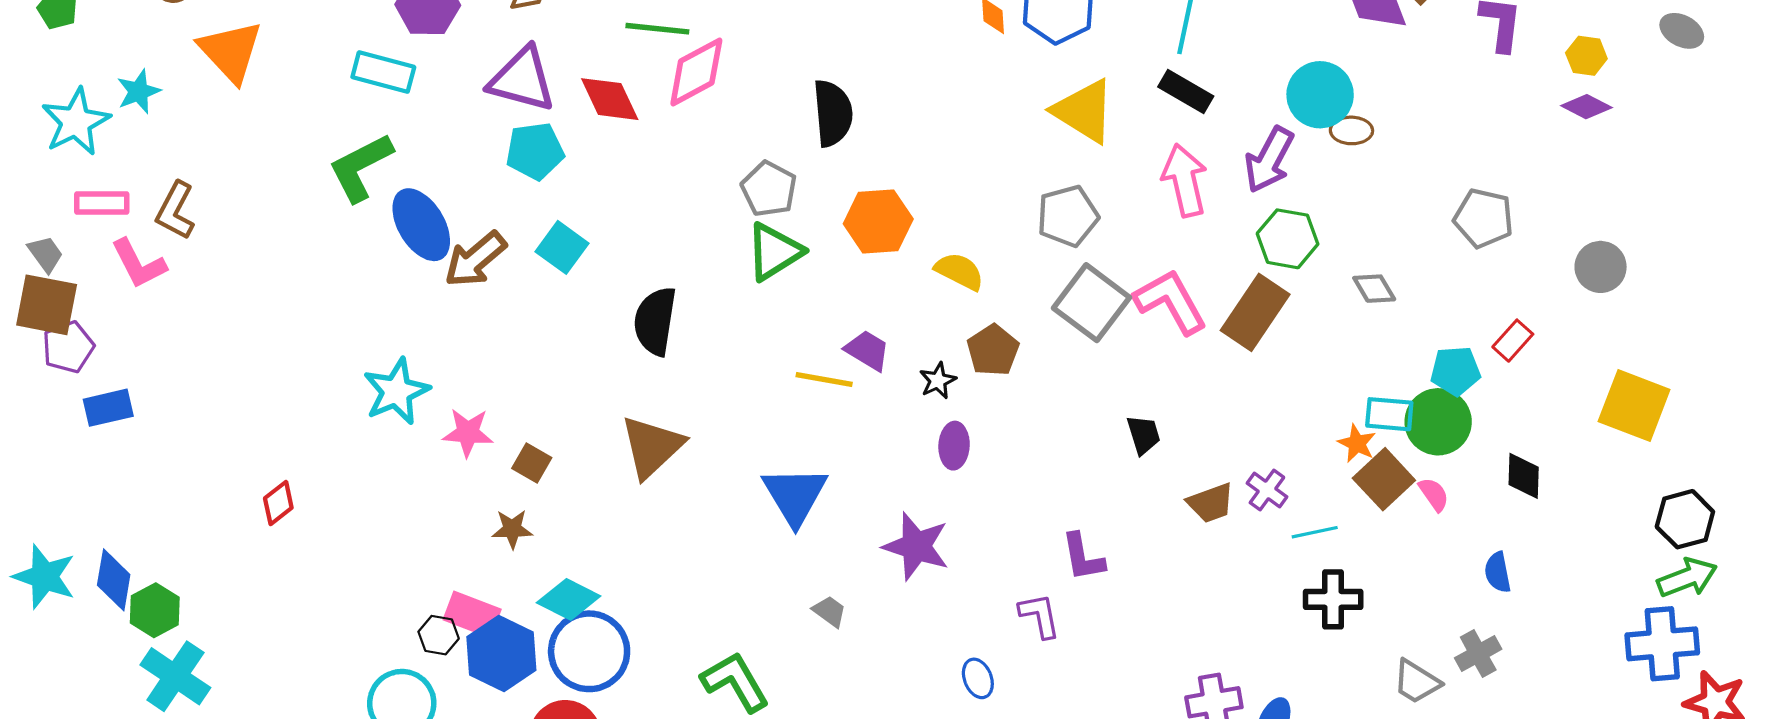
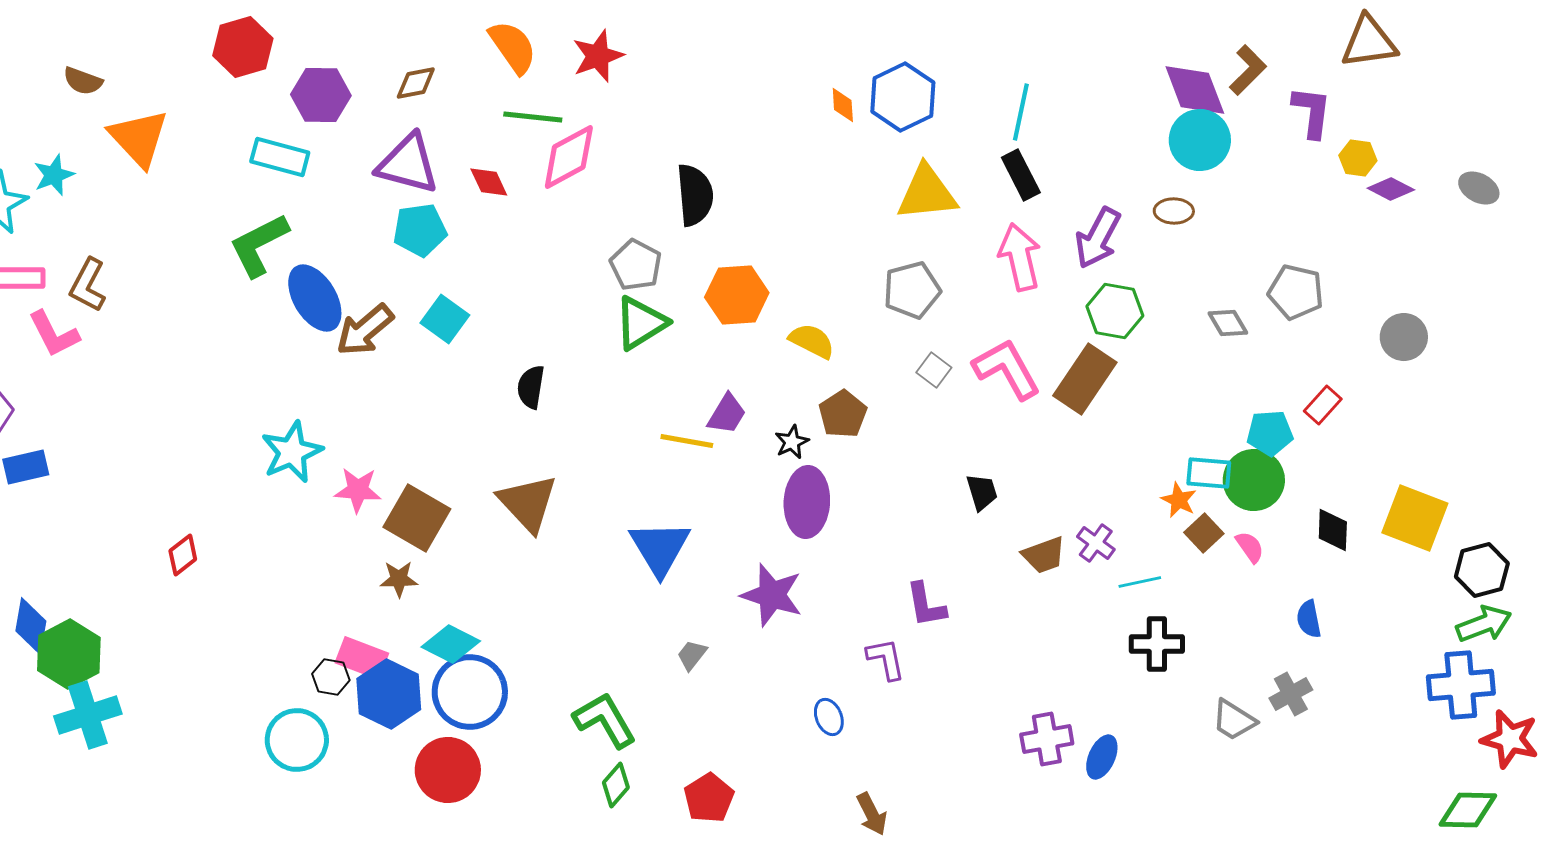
gray ellipse: (1682, 31) -> (1479, 188), moved
yellow hexagon: (1586, 56) -> (1358, 158), moved
black rectangle: (1186, 91) -> (1021, 175), turned 33
cyan circle: (1320, 95) -> (1200, 140), moved
red diamond: (610, 99) -> (489, 182), size x0.7
yellow triangle: (1084, 111) -> (927, 193), turned -38
gray diamond: (1374, 289) -> (1228, 323), moved
gray square: (1092, 303) -> (934, 370), size x0.5
black semicircle: (655, 321) -> (531, 387), size x0.7
purple trapezoid: (867, 350) -> (727, 414), turned 90
yellow square: (1634, 406) -> (1415, 518), moved
purple ellipse: (954, 446) -> (807, 502), size x1.6
brown triangle: (652, 447) -> (528, 503), turned -30
brown square: (532, 463) -> (417, 518), size x1.8
brown square: (1384, 479) -> (1204, 533), size x0.7
green hexagon: (155, 610) -> (69, 654), size x1.4
gray trapezoid: (829, 611) -> (692, 655), turned -88
cyan cross: (175, 676) -> (88, 715), turned 38

